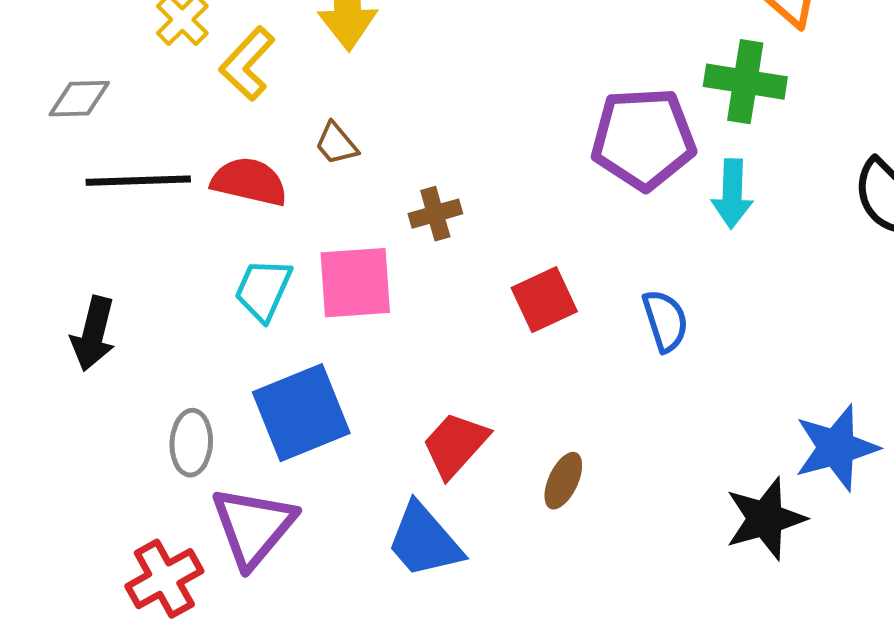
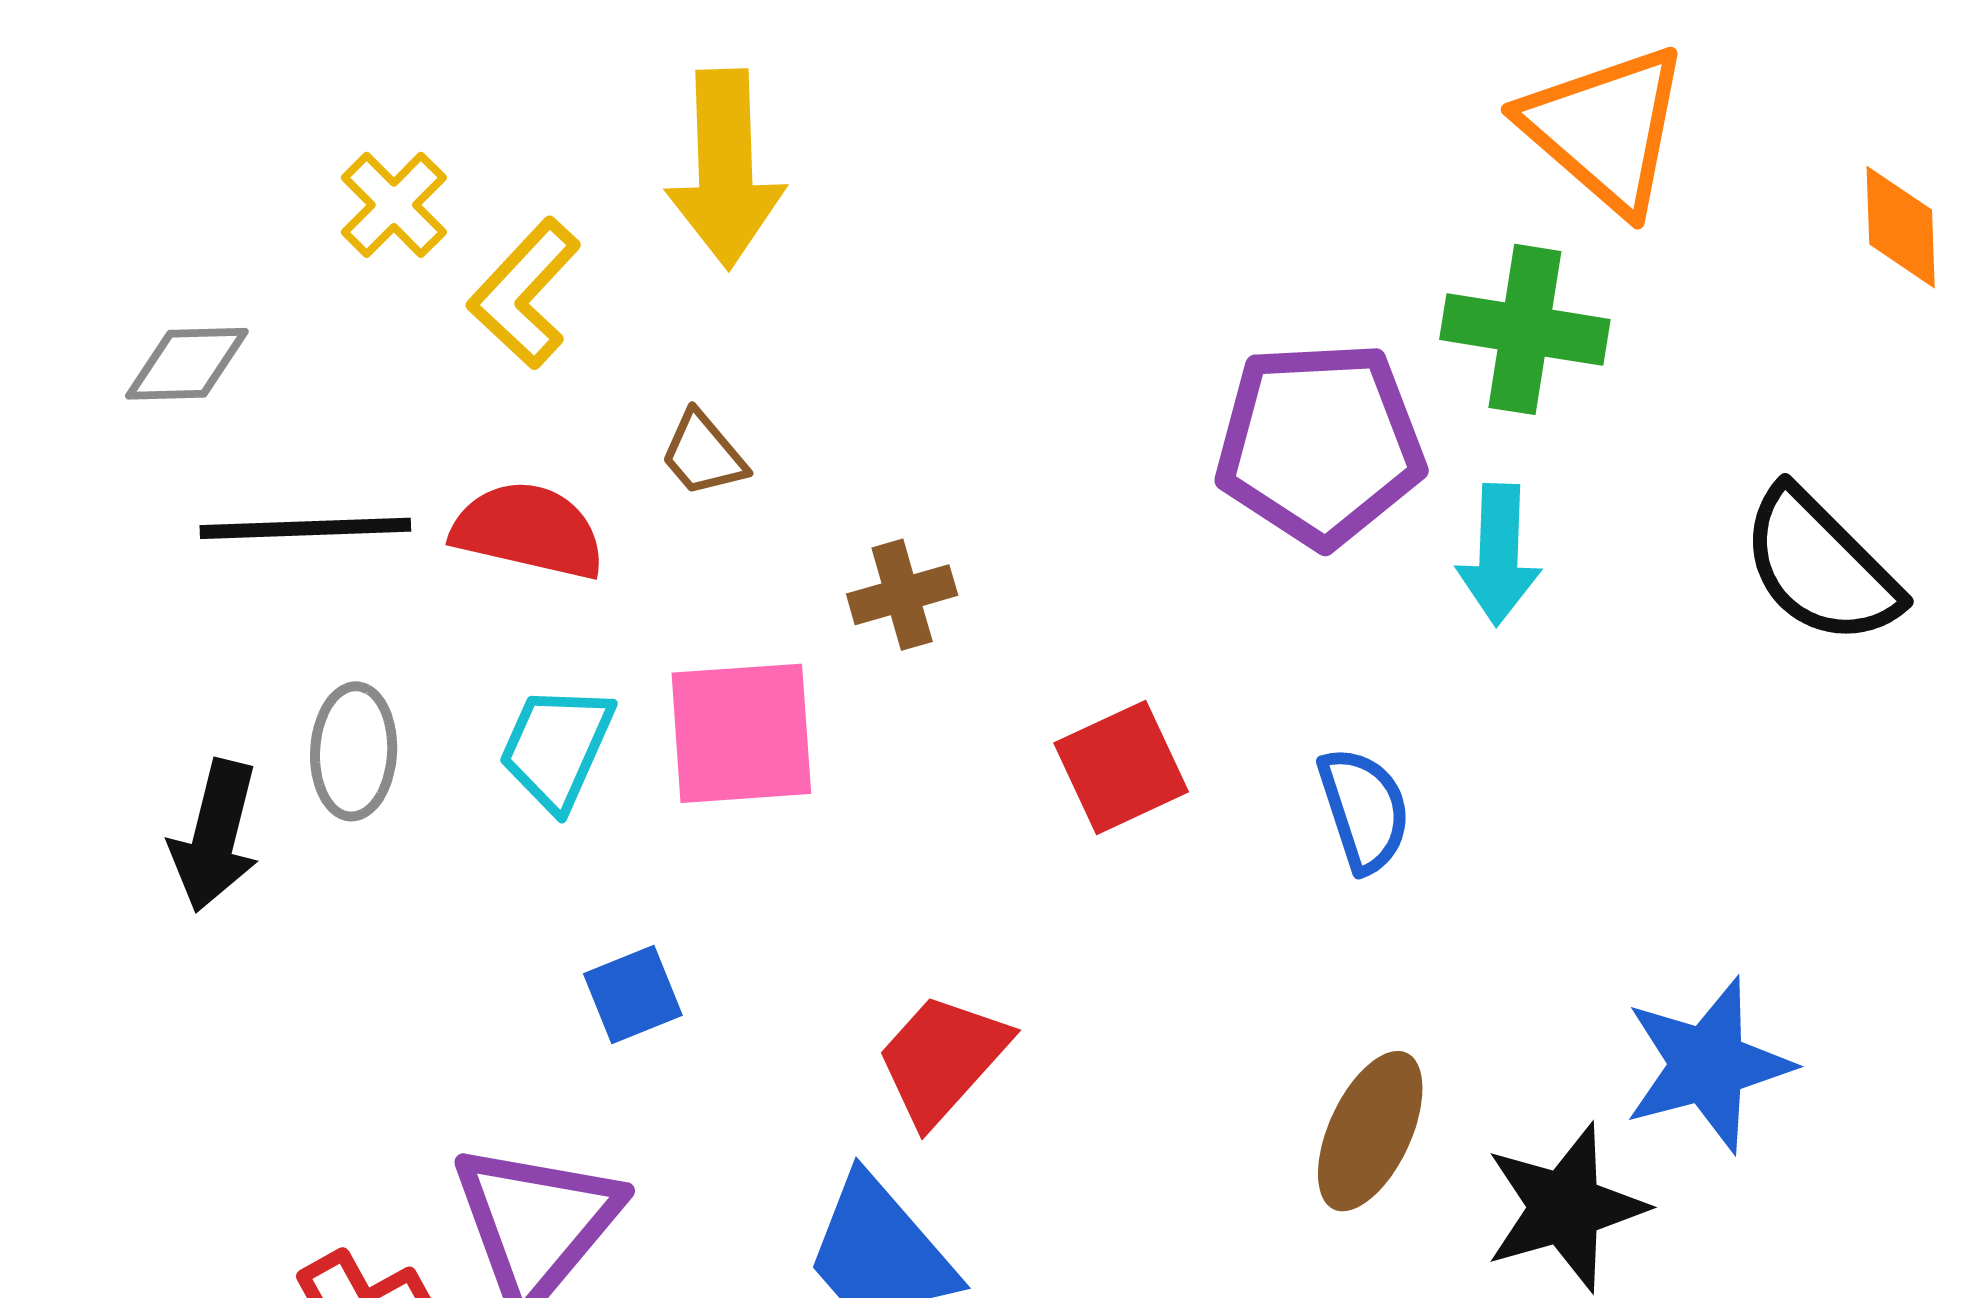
blue square: (301, 413) -> (633, 995), size x0.5
gray ellipse: (191, 443) -> (354, 751), moved
brown ellipse: (563, 481) -> (1370, 1131), moved, size x1.4

